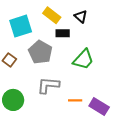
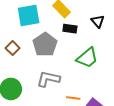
black triangle: (81, 16) -> (98, 21), moved

